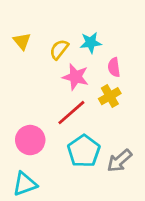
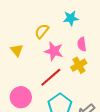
yellow triangle: (22, 41) -> (17, 50), moved
cyan star: (91, 43) -> (71, 18), moved

